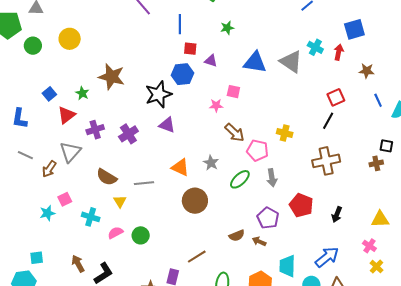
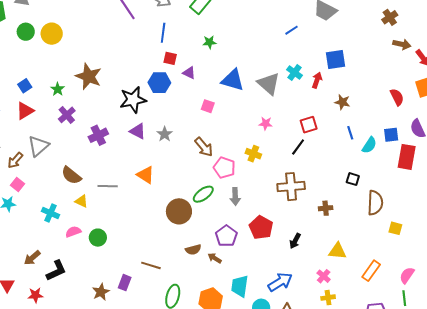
green circle: (33, 46) -> (26, 32), moved
pink star: (216, 105) -> (266, 124), moved
red triangle: (66, 115) -> (25, 111), moved
purple cross: (95, 130) -> (67, 115), moved, turned -30
gray star: (211, 163) -> (165, 134), moved
brown cross: (376, 163) -> (326, 208), moved
pink square: (65, 199) -> (18, 185), moved, turned -32
yellow triangle: (120, 201) -> (81, 201), turned -40
brown circle: (195, 201) -> (179, 211), moved
brown line: (197, 257) -> (151, 265), turned 42
brown arrow: (78, 264) -> (32, 258), turned -108
yellow cross: (376, 267) -> (328, 298), turned 32

